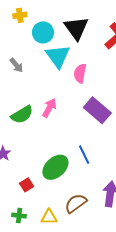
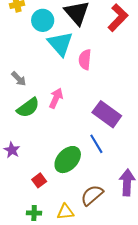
gray arrow: (16, 65) -> (19, 79), moved
purple rectangle: (97, 110) -> (107, 114), moved

